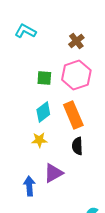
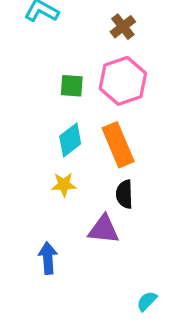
purple triangle: (53, 173) -> (104, 229), moved, turned 35

